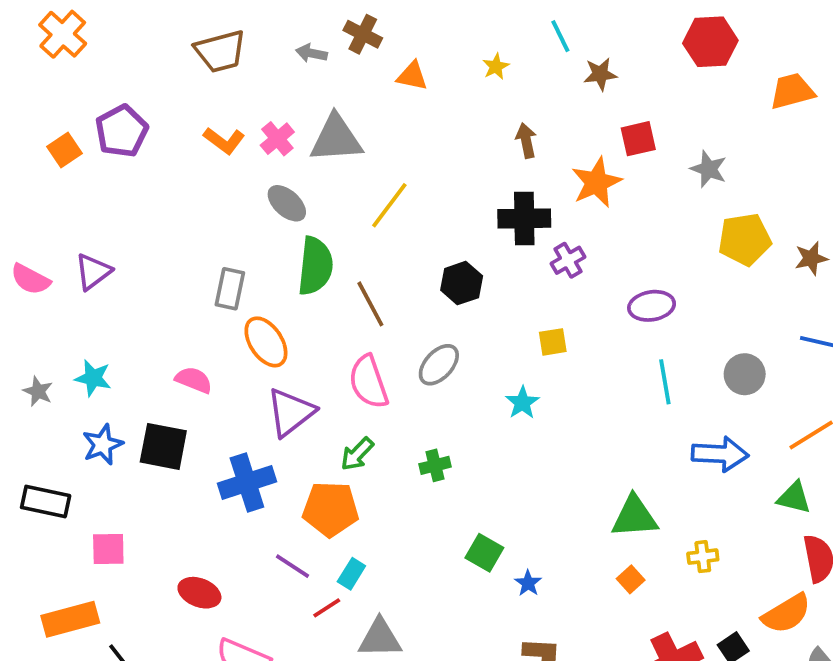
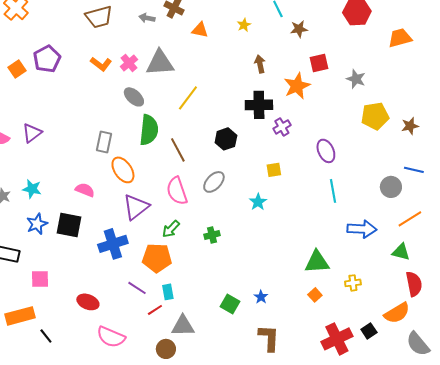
purple ellipse: (652, 306) -> (326, 151), turned 75
gray circle: (745, 374) -> (391, 187), moved
green square: (484, 553) -> (230, 304), moved
cyan rectangle: (351, 574) -> (168, 292), turned -42

